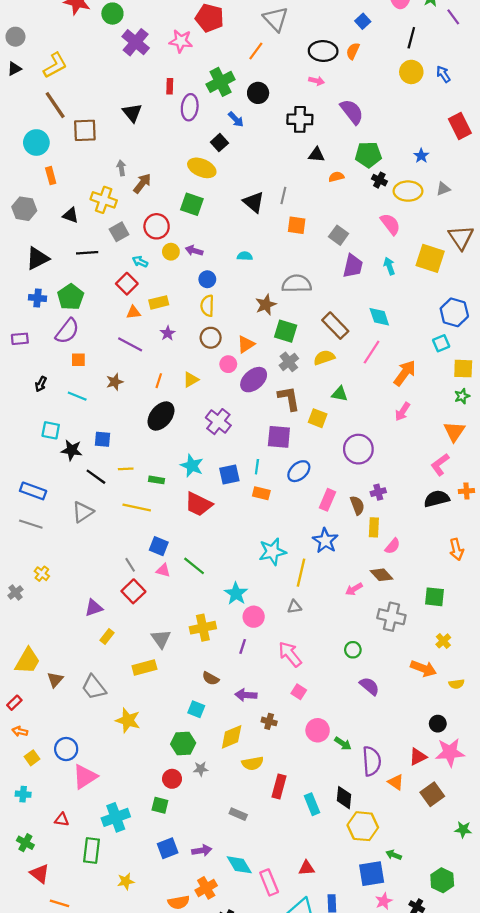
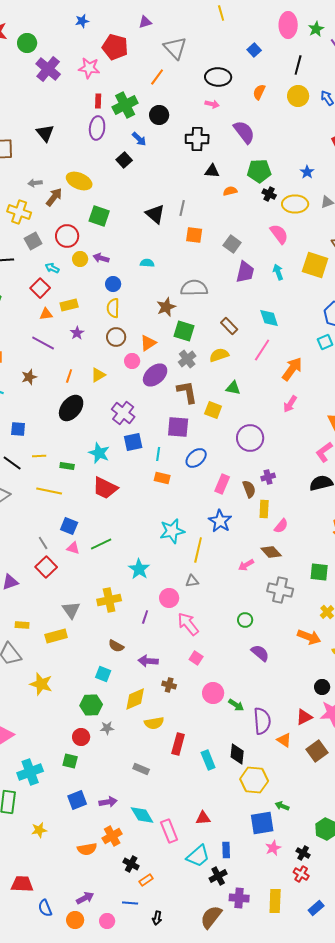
orange semicircle: (353, 51) -> (259, 92), moved
red rectangle: (170, 86) -> (98, 101), moved
gray arrow: (121, 168) -> (35, 183), turned -88
yellow ellipse: (202, 168) -> (79, 181), moved
brown rectangle: (335, 326) -> (229, 326), size x0.7
blue square: (229, 474) -> (133, 442), moved
green line: (194, 566) -> (101, 544), turned -65
pink circle: (254, 617) -> (169, 598), moved
yellow rectangle: (107, 637) -> (22, 625), moved, turned 56

